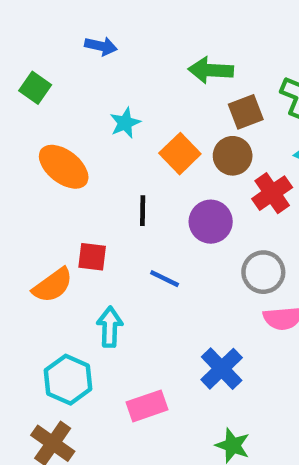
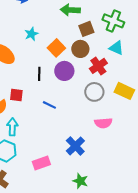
purple circle: (211, 222) -> (64, 71), moved
gray circle: (263, 272) -> (94, 92), moved
cyan arrow: (110, 327) -> (12, 127), moved

